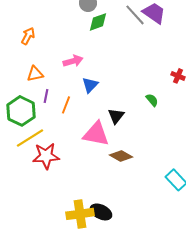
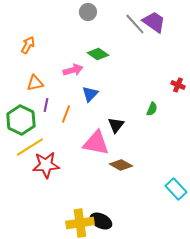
green diamond: (98, 22) -> (98, 54), moved, turned 55
green semicircle: (152, 100) -> (152, 109), turned 64

